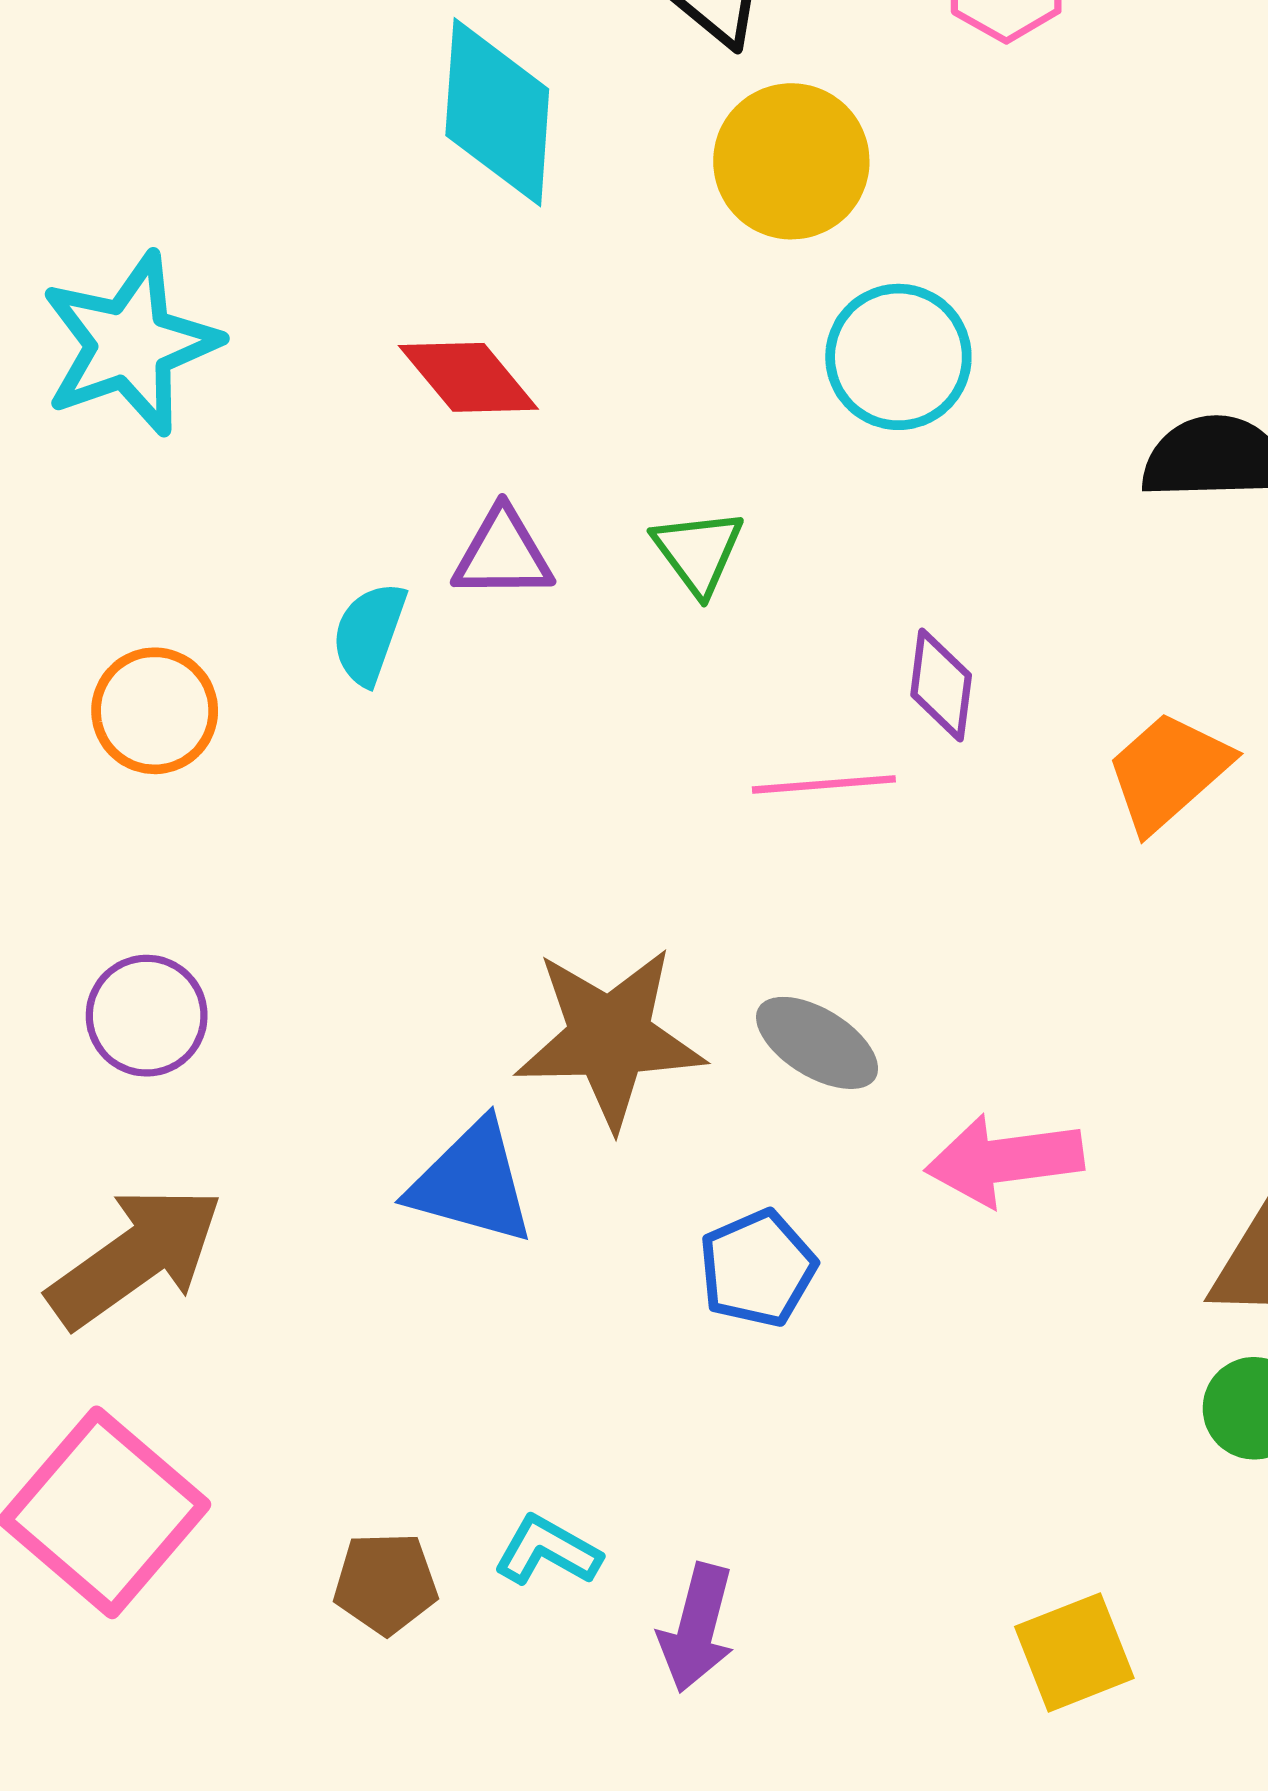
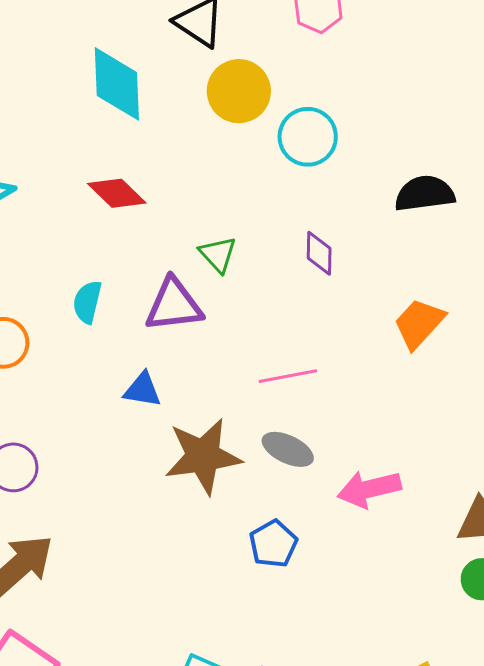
cyan circle: (898, 357) -> (308, 137), moved
purple triangle: (503, 554) -> (174, 305), moved, size x1.4
purple diamond: (941, 685) -> (319, 253), moved
pink line: (824, 784) -> (288, 376), moved
blue triangle: (472, 1183) -> (142, 390), moved, size x0.7

